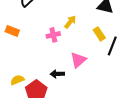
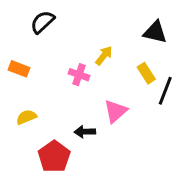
pink cross: (53, 35) -> (79, 75), turned 32
yellow semicircle: (17, 80) -> (26, 117), moved

